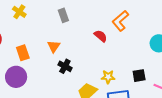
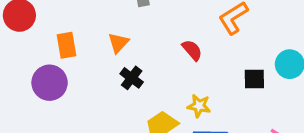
red semicircle: (101, 36) -> (192, 50), moved
black square: (139, 76) -> (254, 79), moved

